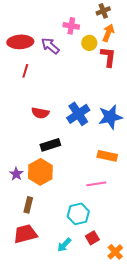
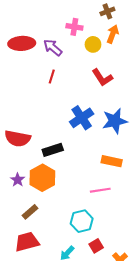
red L-shape: (108, 57) -> (102, 78), moved, turned 140
red line: (25, 71) -> (52, 76), moved
red semicircle: (40, 113) -> (18, 138), moved, size x1.4
brown rectangle: (28, 205) -> (30, 212), turned 35

